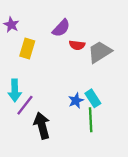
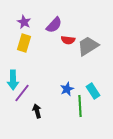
purple star: (11, 25) -> (24, 22), moved
cyan rectangle: (93, 98) -> (93, 91), moved
black arrow: (42, 126) -> (37, 111), size x0.6

